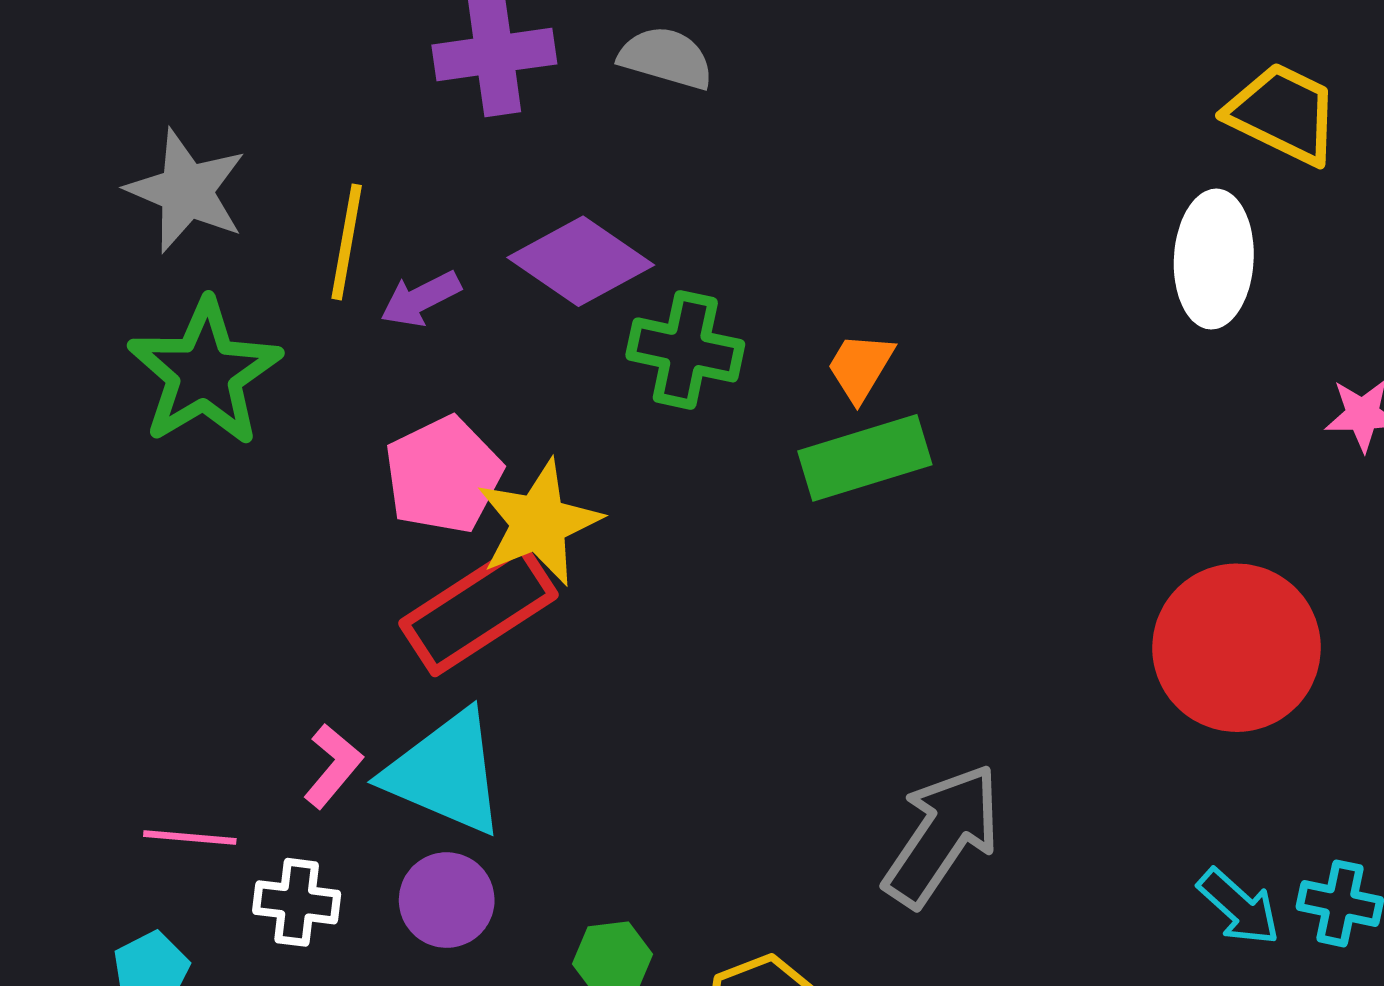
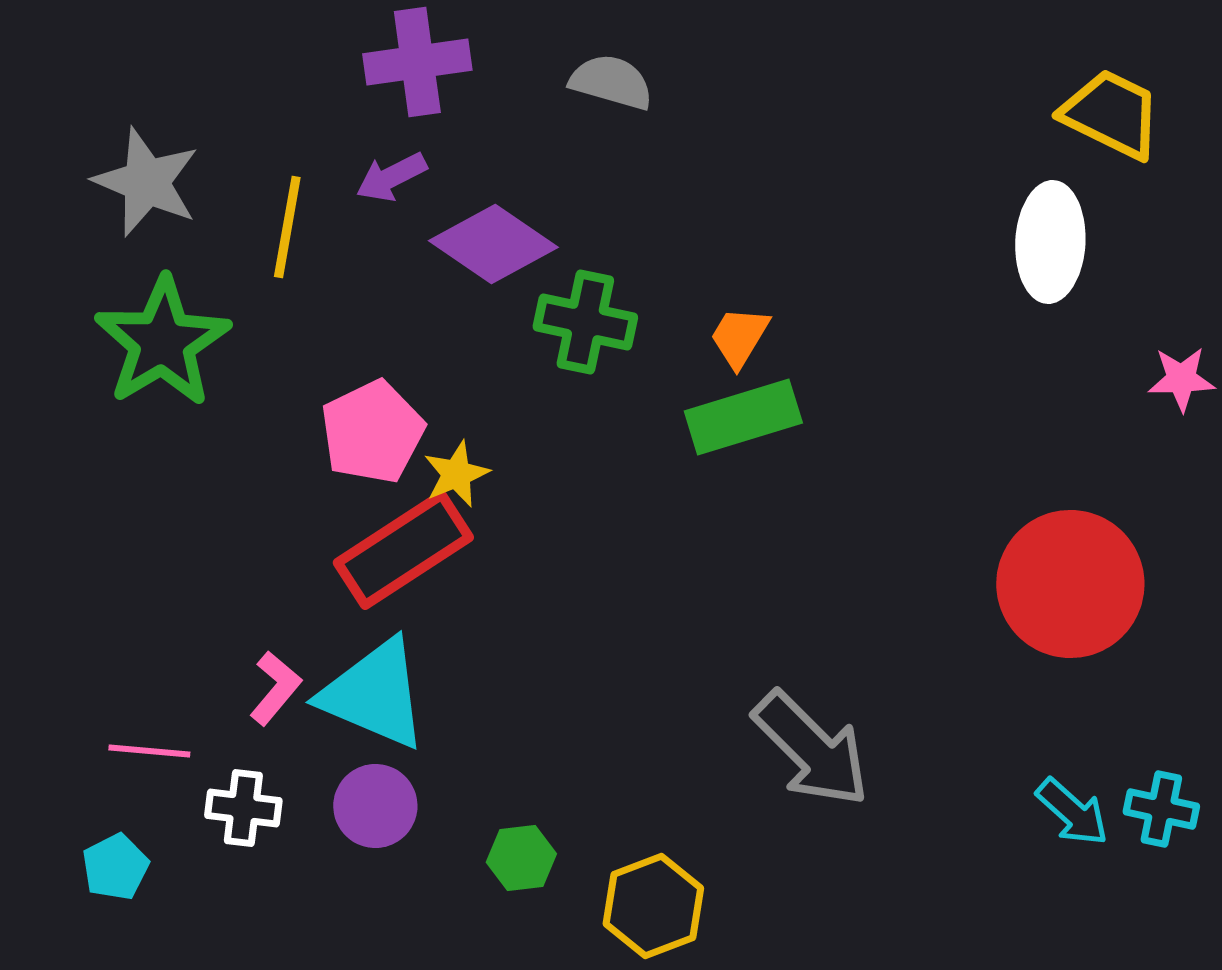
gray semicircle: (666, 58) -> (611, 82), moved
purple arrow: (421, 299) -> (391, 177), moved
yellow star: (539, 523) -> (456, 474), size x0.6
gray arrow: (942, 835) -> (811, 749), turned 101

